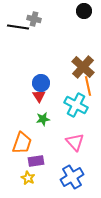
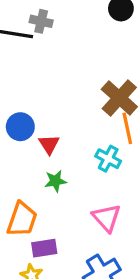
blue circle: (41, 83) -> (20, 127), moved
cyan cross: (76, 105) -> (108, 159), size x0.7

